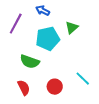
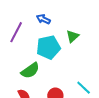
green semicircle: (30, 62) -> (30, 71), turned -54

